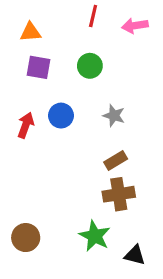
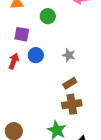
green circle: (90, 66) -> (48, 16), moved
purple square: (39, 67) -> (22, 34), moved

